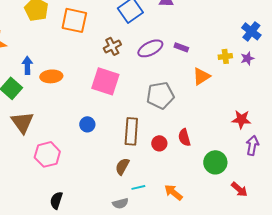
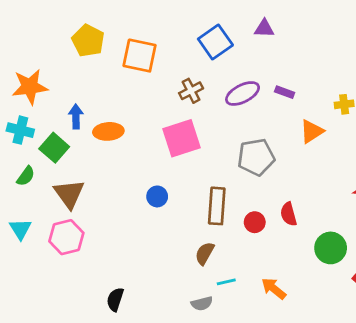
pink square: (105, 81) -> (182, 138), turned -36
pink hexagon: (47, 154) -> (66, 237), moved

